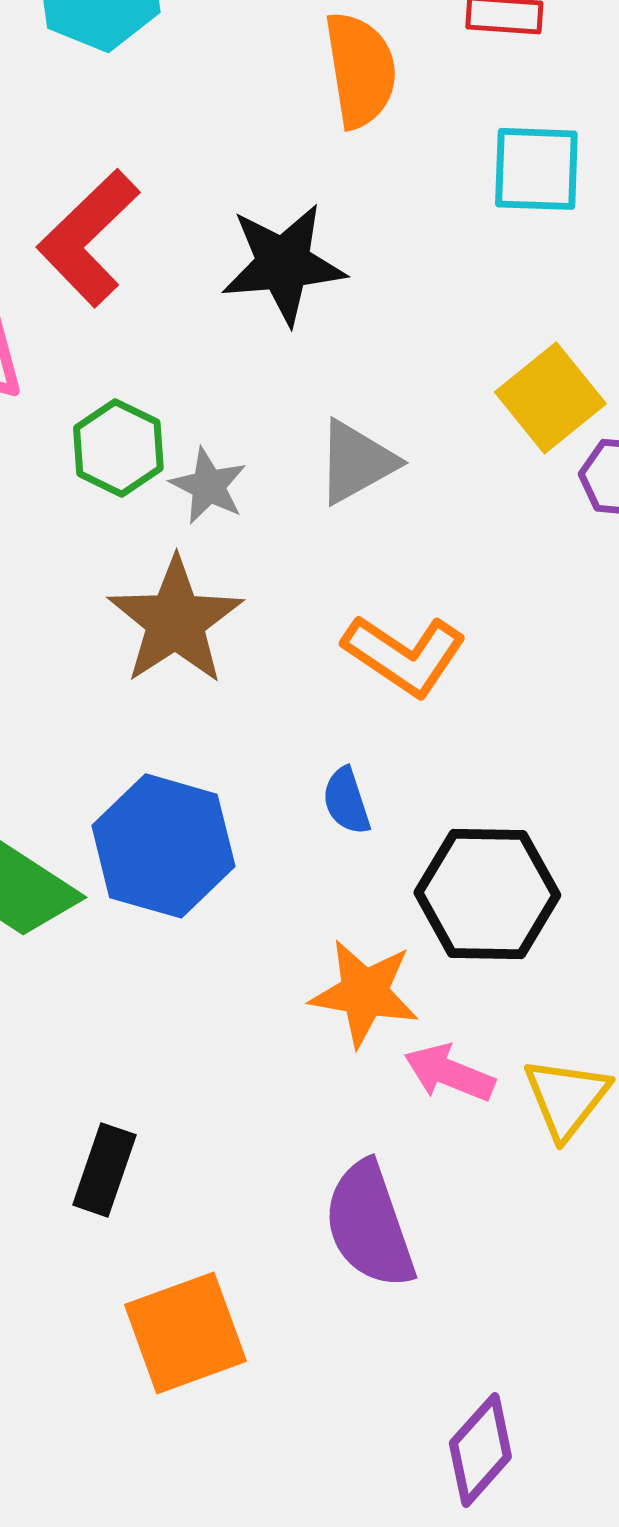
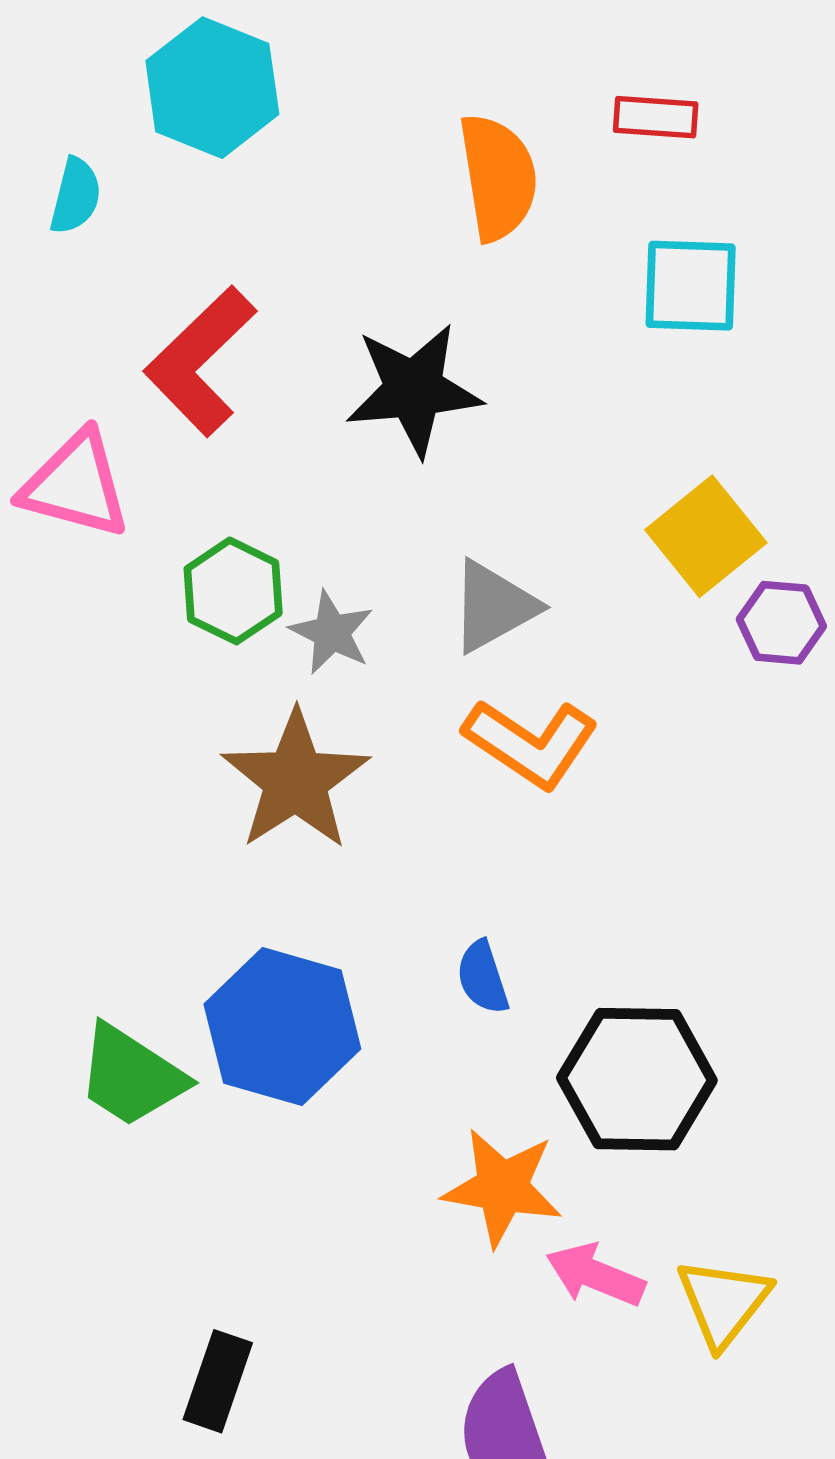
orange L-shape: (404, 655) -> (531, 743), moved

